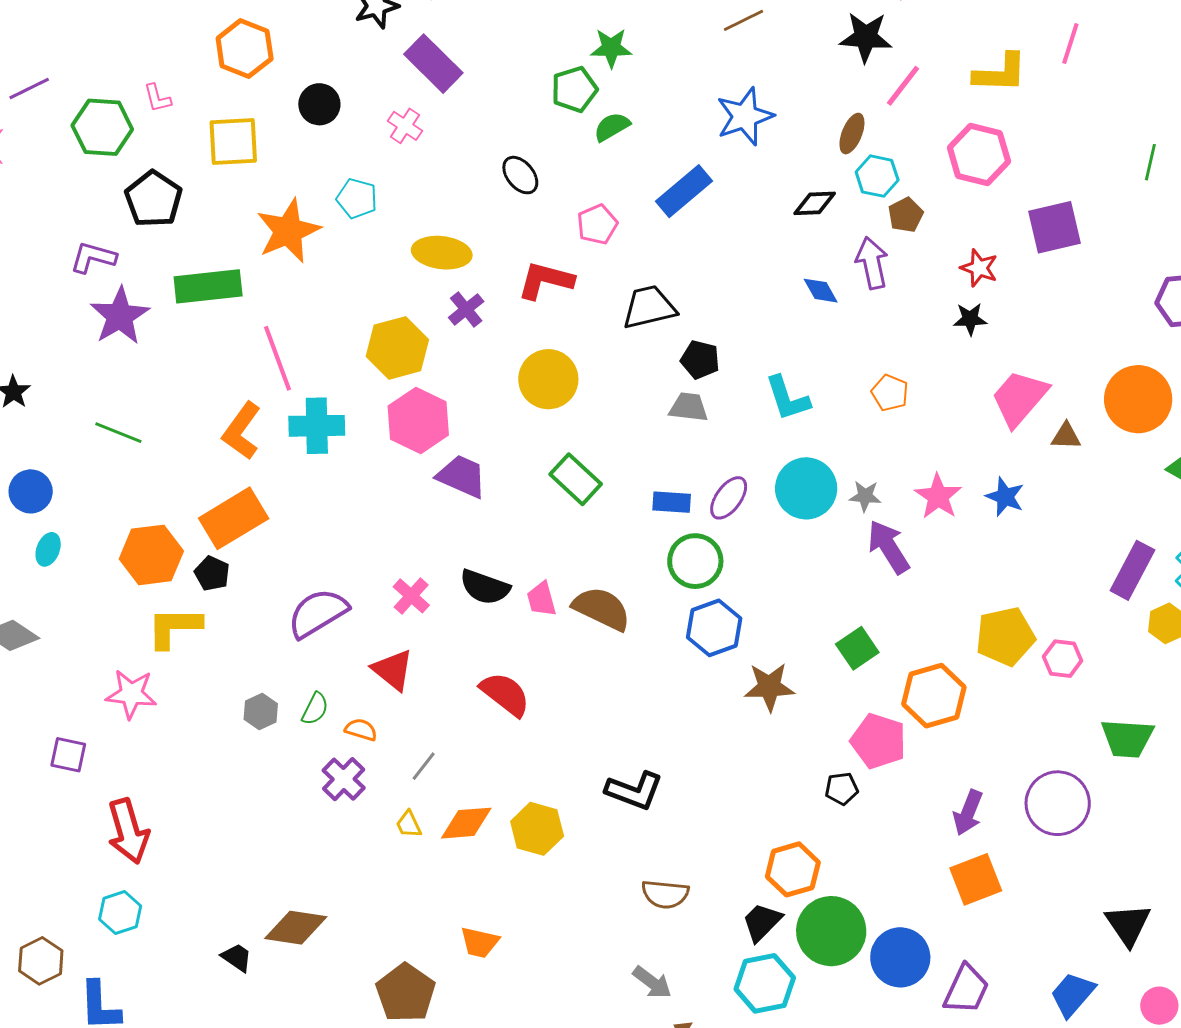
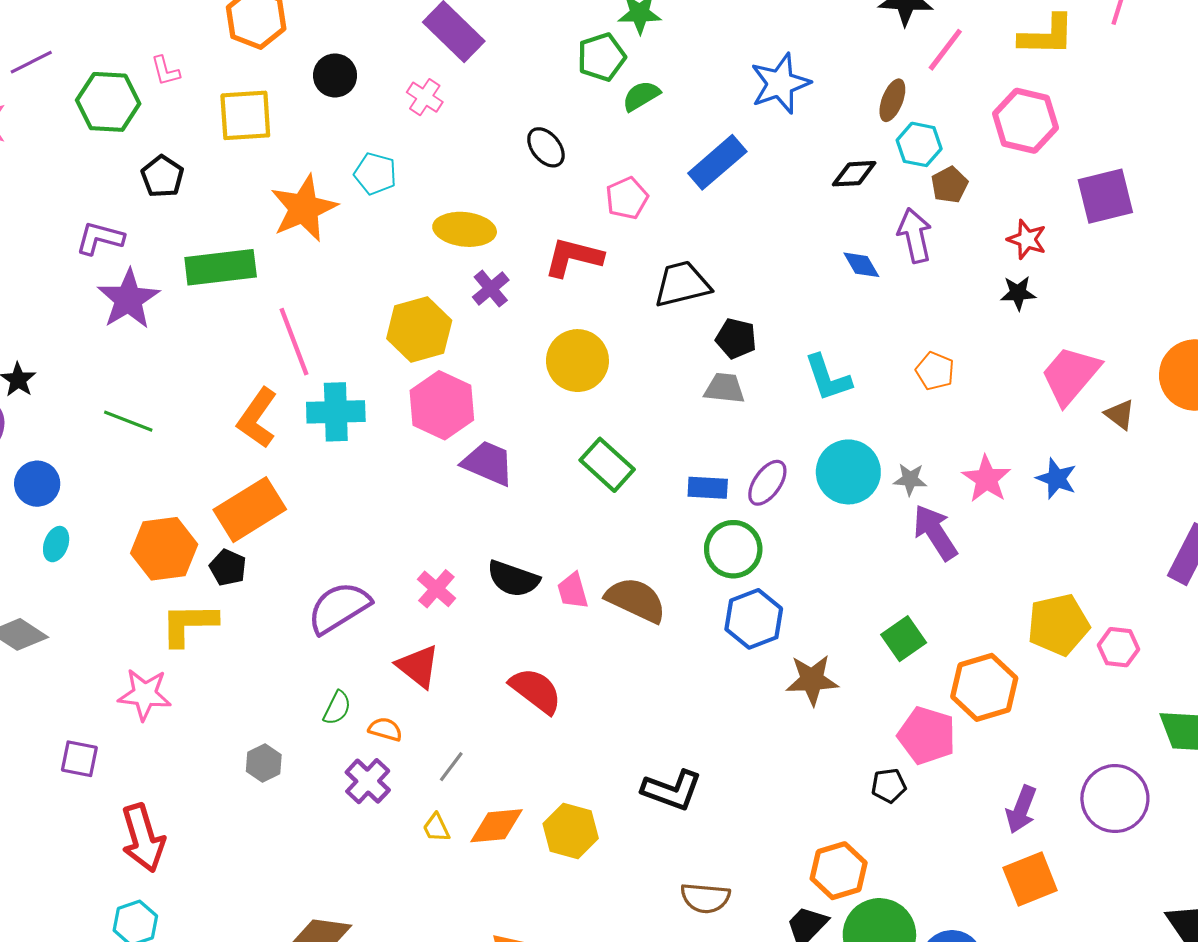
black pentagon: (153, 199) -> (162, 176), size x0.7
brown triangle: (1066, 436) -> (1120, 414), turned 36
gray hexagon: (261, 711) -> (264, 763), moved

